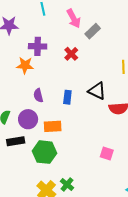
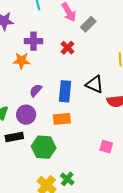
purple semicircle: (38, 95) -> (36, 90), turned 56
blue rectangle: (67, 97) -> (65, 91), size x1.5
orange rectangle: (53, 126) -> (62, 119), moved

